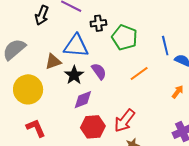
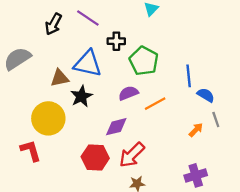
purple semicircle: (99, 71) -> (128, 93), moved, turned -84
yellow circle: (28, 89) -> (48, 118), moved
purple diamond: (83, 100) -> (116, 127), moved

